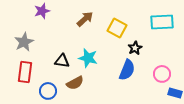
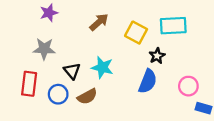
cyan rectangle: (162, 22) -> (173, 26), moved
gray star: (24, 42) -> (44, 49), moved, turned 30
black triangle: (62, 61) -> (72, 71), turned 42
blue circle: (48, 91) -> (58, 94), moved

